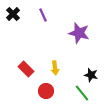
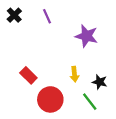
yellow arrow: (55, 68) -> (74, 74), moved
red circle: (46, 91) -> (50, 99), size x1.5

